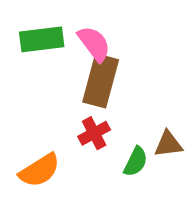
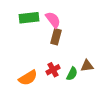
brown rectangle: (101, 81) -> (56, 37), size x0.7
red cross: (94, 133) -> (53, 70), moved

